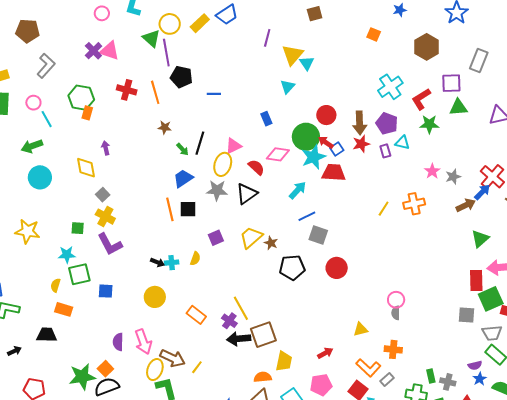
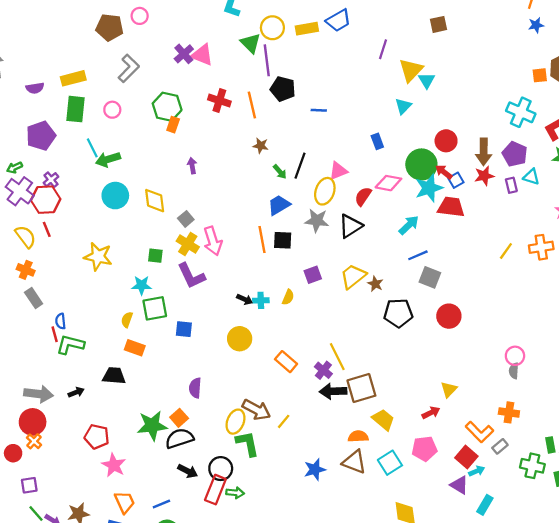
pink circle: (102, 13) -> (140, 16), moved
yellow rectangle: (200, 23) -> (307, 29), turned 30
orange square: (374, 34) -> (540, 75), moved, turned -32
cyan cross: (390, 87) -> (521, 112), turned -35
cyan line: (47, 119) -> (92, 148), moved
red semicircle: (256, 167) -> (363, 196), turned -102
yellow diamond: (86, 168) -> (155, 201), moved
yellow triangle: (360, 329) -> (449, 389), moved, turned -35
pink arrow: (143, 342) -> (213, 241), moved
yellow trapezoid: (284, 361) -> (383, 420), turned -65

